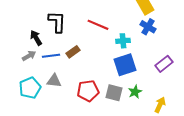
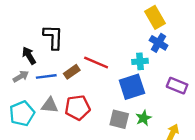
red line: (98, 25) -> (96, 63), moved
cyan cross: (123, 41) -> (140, 61), moved
purple rectangle: (164, 64) -> (177, 86), turned 60
red pentagon: (88, 91) -> (78, 108), moved

